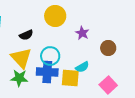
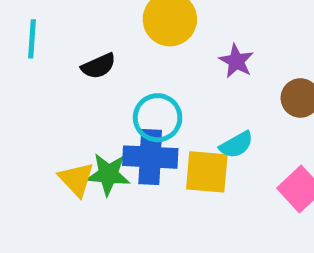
yellow triangle: (21, 58) -> (76, 179), moved, size x0.7
green star: (19, 78) -> (108, 174), moved

